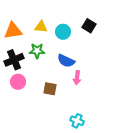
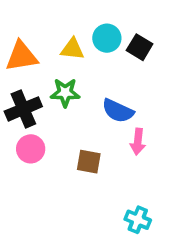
black square: (89, 26) -> (140, 47), moved
cyan circle: (63, 32) -> (107, 38), moved

